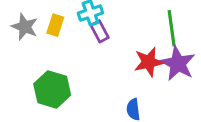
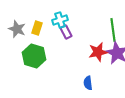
green hexagon: (52, 90) -> (34, 56), moved

